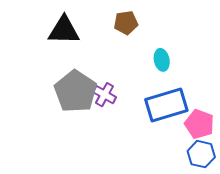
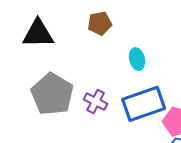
purple cross: (105, 95) -> (96, 102), moved

